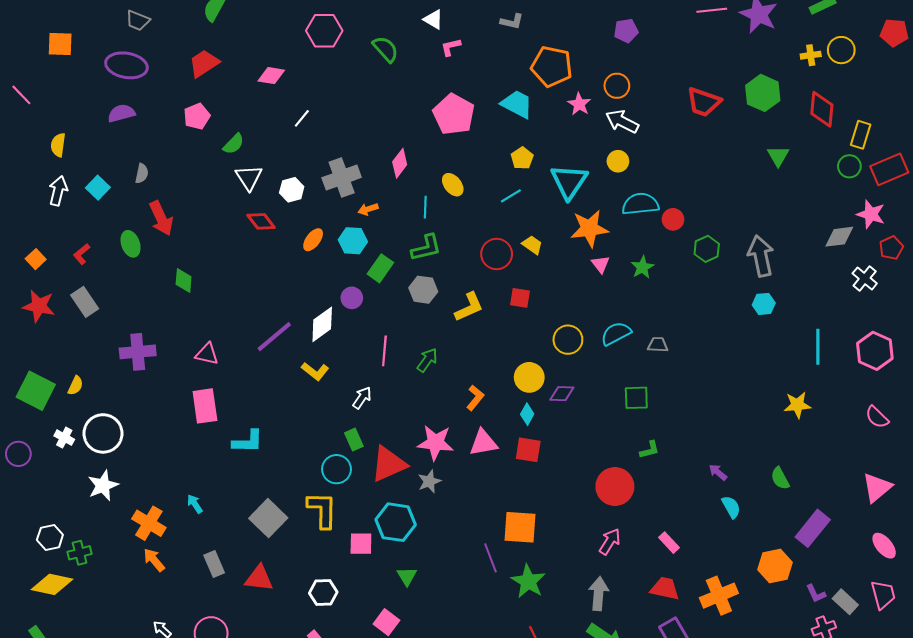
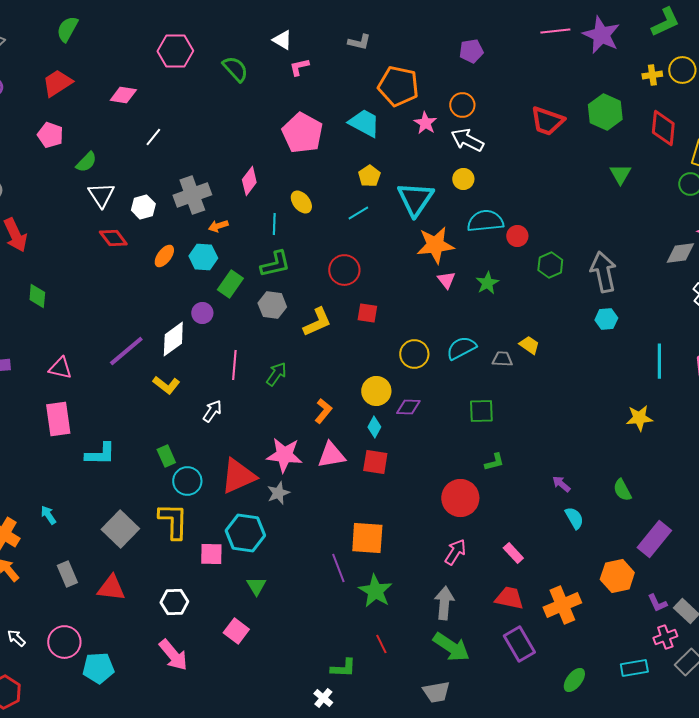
pink pentagon: (197, 116) -> (50, 135), turned -30
yellow trapezoid: (532, 245) -> (529, 345), moved
green rectangle: (354, 440) -> (166, 456), moved

